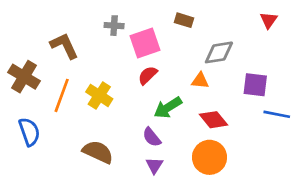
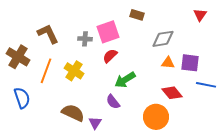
gray cross: (114, 26) -> (85, 39), moved
orange triangle: (200, 81) -> (168, 63), moved
red diamond: (214, 120) -> (172, 93), moved
purple triangle: (154, 165) -> (95, 123), moved

